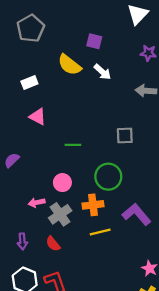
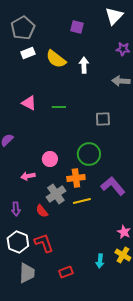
purple square: (94, 41) -> (77, 27), moved
white arrow: (102, 72) -> (84, 65), turned -133
white rectangle: (29, 82) -> (28, 53), moved
green line: (73, 145) -> (59, 107), moved
gray cross: (60, 214) -> (56, 194), moved

